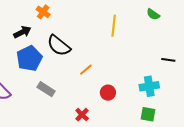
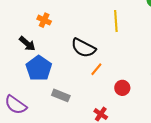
black arrow: (22, 32) -> (27, 44), turned 78
black semicircle: (59, 46) -> (83, 48), moved

